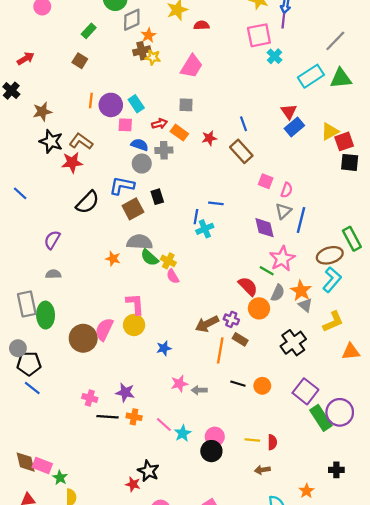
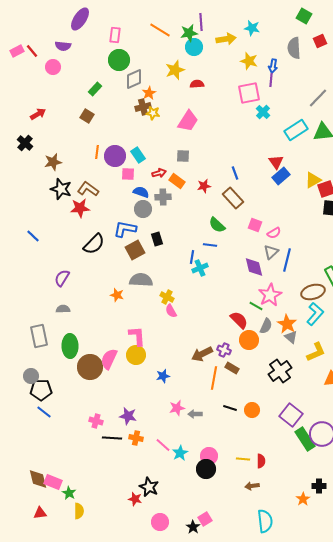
pink semicircle: (287, 190) -> (274, 233), turned 40
green semicircle: (150, 258) -> (217, 225), moved
green ellipse: (46, 315) -> (70, 346), moved
orange star: (307, 491) -> (303, 499), moved

